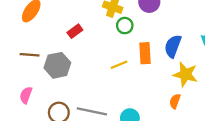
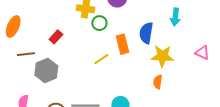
brown line: (30, 55) -> (26, 54), moved

